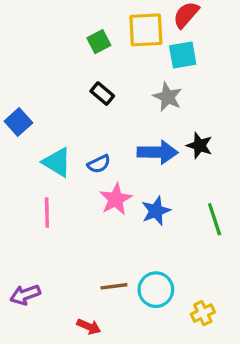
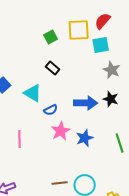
gray star: (168, 97) -> (112, 70), moved
cyan triangle: (57, 162) -> (33, 93), moved

